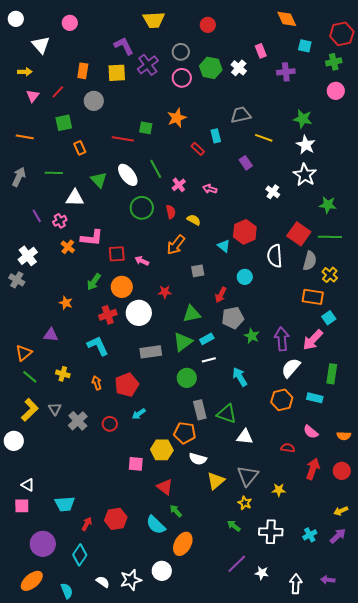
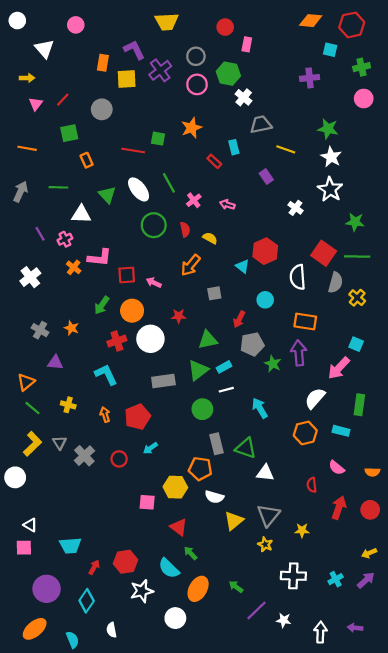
orange diamond: (287, 19) -> (311, 21), turned -60
red hexagon: (342, 34) -> (352, 25), moved
pink rectangle: (261, 51) -> (247, 44), moved, turned 32
white cross: (239, 68) -> (244, 97), moved
orange rectangle: (83, 71) -> (103, 63), moved
gray cross: (17, 280) -> (40, 330), moved
orange rectangle: (313, 297) -> (305, 321), moved
cyan square: (329, 318) -> (356, 344), turned -32
purple arrow: (282, 339) -> (299, 353), moved
red semicircle: (288, 448) -> (312, 485), turned -104
green arrow: (234, 526) -> (236, 587), moved
white star: (131, 580) -> (142, 591), moved
white semicircle: (103, 582) -> (111, 630), turned -136

